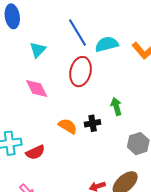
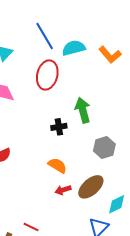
green arrow: (116, 106) -> (83, 110), size x1.4
orange semicircle: (68, 126) -> (57, 165), moved

